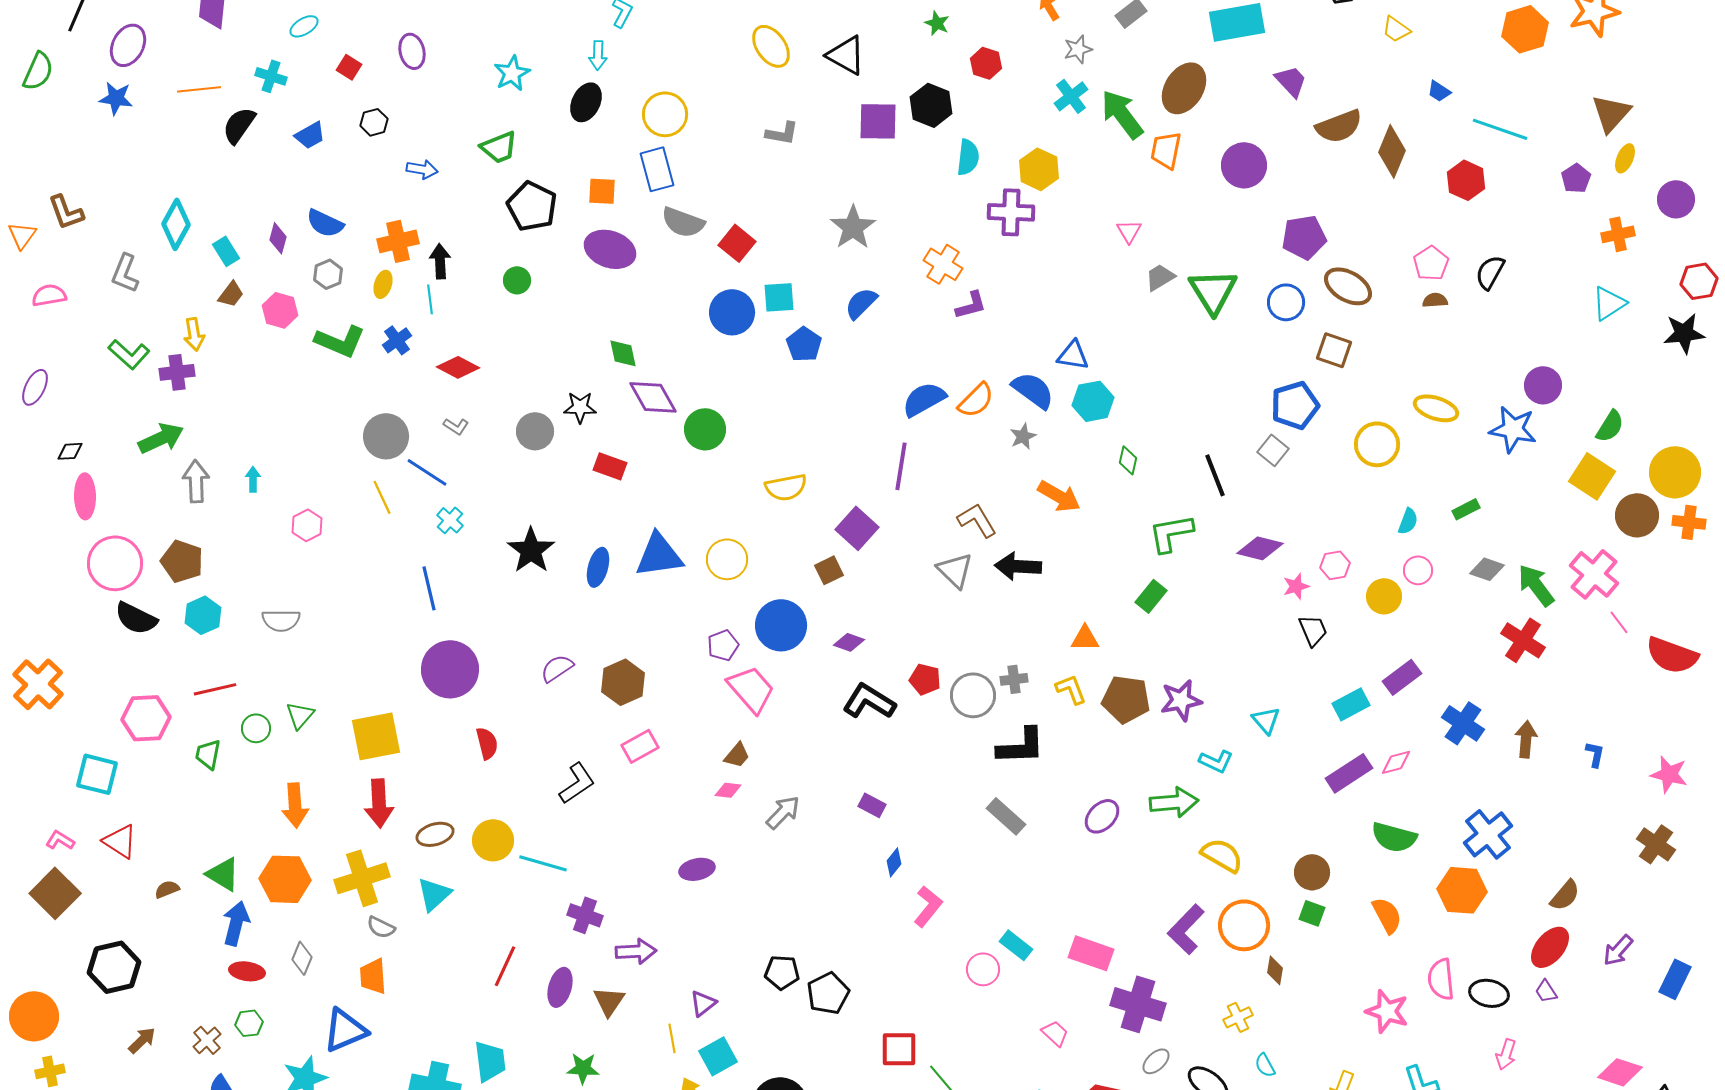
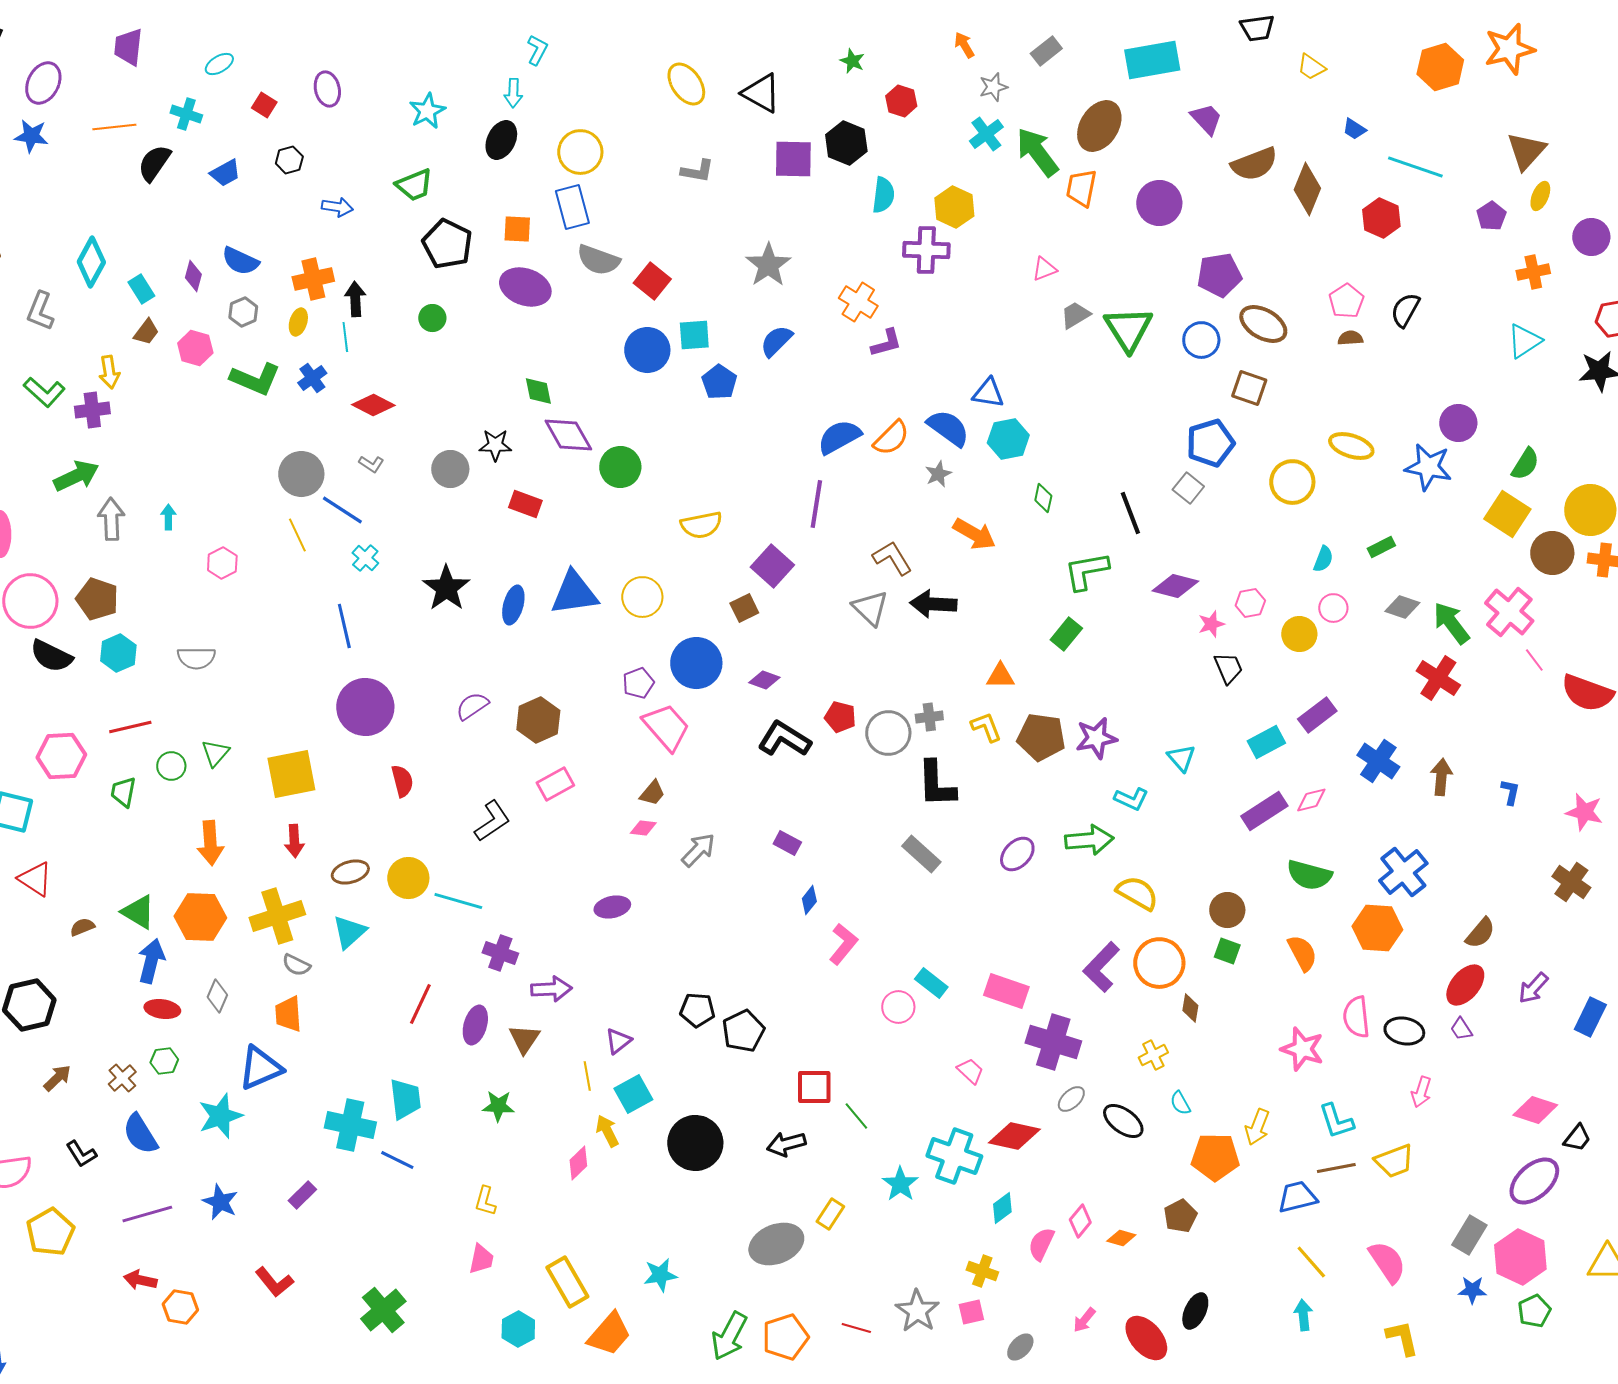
pink triangle: (1129, 231) -> (1044, 269), turned 40
black L-shape: (1021, 746) -> (936, 784), turned 90
red arrow: (379, 803) -> (294, 841), size x0.7

